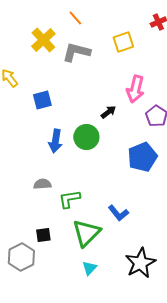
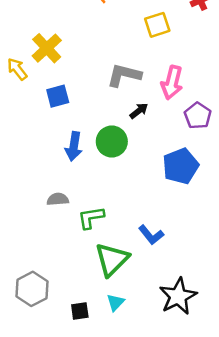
yellow cross: (43, 40) -> (47, 48), moved
gray L-shape: (76, 52) -> (124, 75), moved
black square: (43, 235) -> (80, 311), moved

